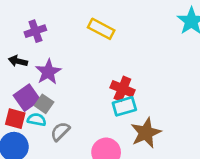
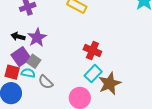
black arrow: (18, 61) -> (18, 36), moved
cyan rectangle: (124, 106) -> (93, 74), moved, turned -30
gray semicircle: (60, 131) -> (46, 82), turned -91

